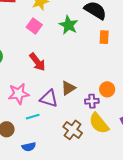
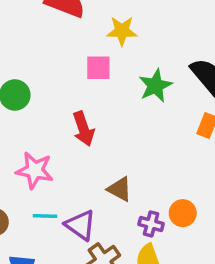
pink square: (34, 26) -> (98, 68), turned 35
brown triangle: (68, 88) -> (120, 189), turned 42
purple triangle: (49, 99) -> (81, 225), moved

